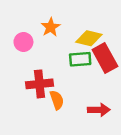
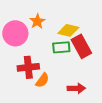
pink circle: (23, 42) -> (15, 33), size x1.6
orange semicircle: (57, 100) -> (42, 80), turned 56

